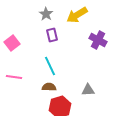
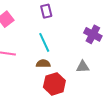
purple cross: (98, 40) -> (93, 34), moved

